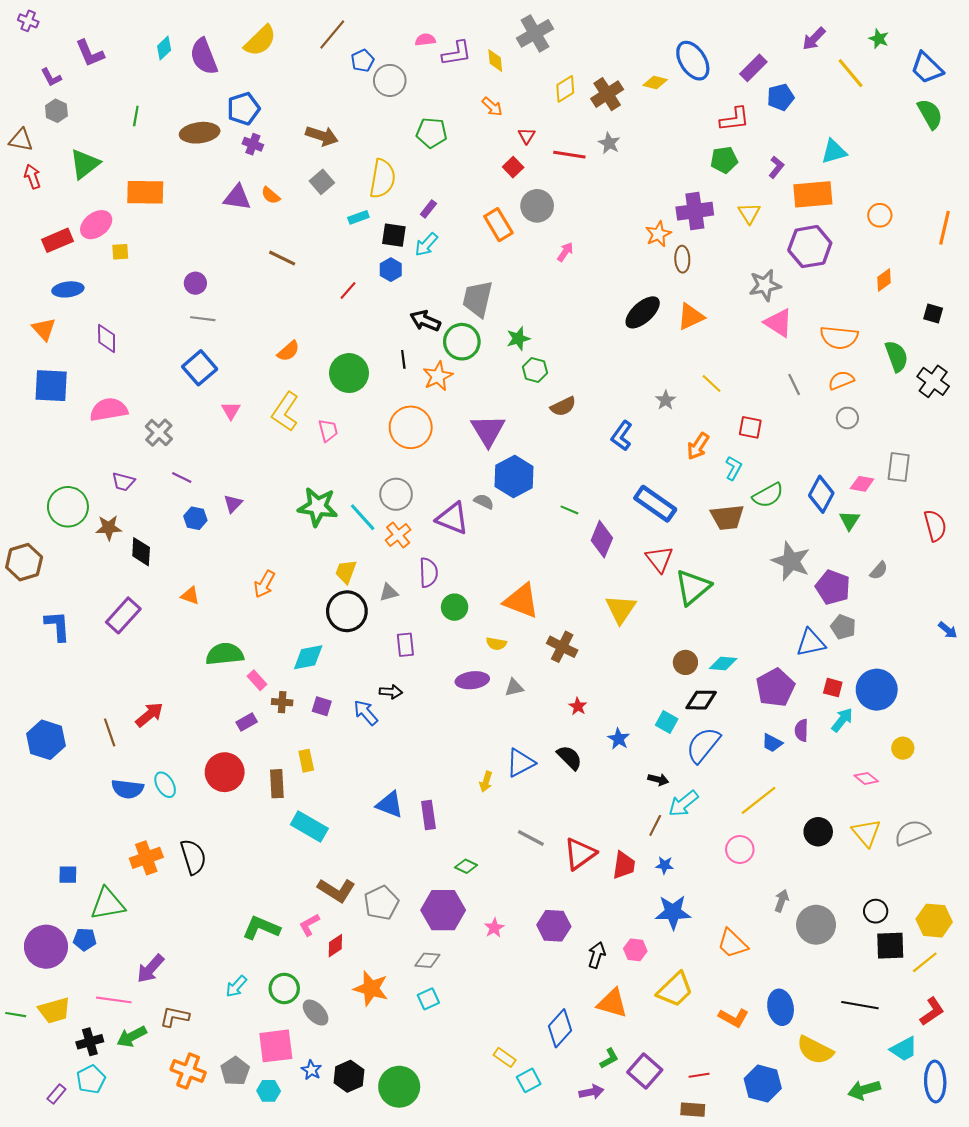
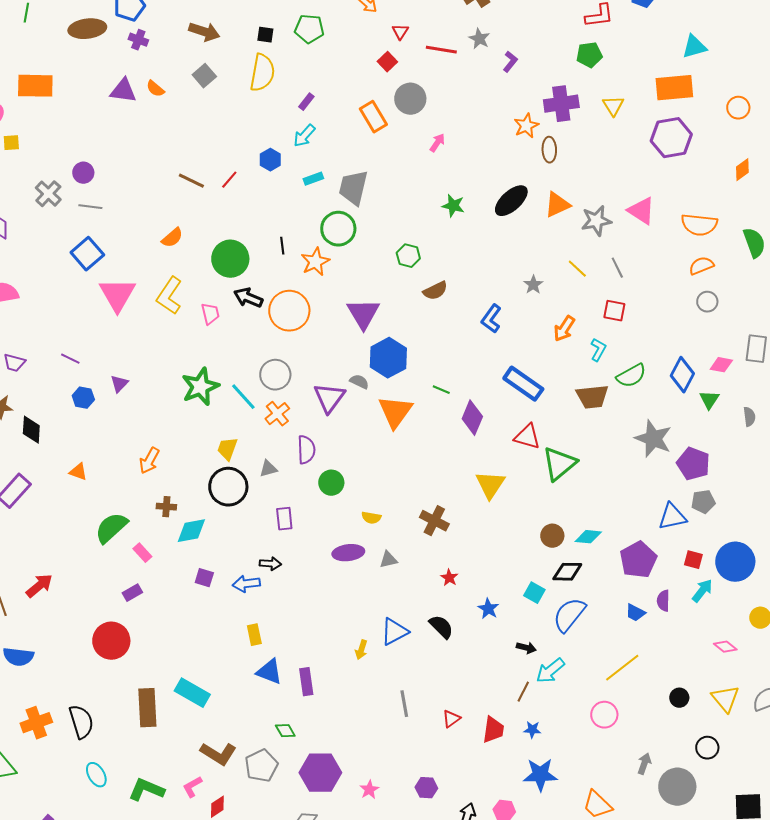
purple L-shape: (776, 167) -> (510, 62), moved
cyan rectangle: (358, 217) -> (313, 179), moved
black square: (394, 235) -> (265, 35), moved, size x0.7
brown line: (282, 258) -> (191, 181), moved
gray star: (765, 285) -> (596, 221), moved
black arrow: (425, 321) -> (248, 298), moved
green star: (518, 339) -> (453, 206), moved, turned 30
gray line: (794, 385) -> (617, 268), moved
pink triangle: (231, 411) -> (117, 295), size x2.0
gray cross: (159, 433) -> (48, 194), moved
green star: (318, 507) -> (200, 387), turned -30
purple triangle: (452, 518) -> (329, 398), turned 44
red triangle: (659, 559) -> (527, 437), turned -36
gray semicircle: (879, 571) -> (749, 417), moved, turned -48
orange triangle: (521, 601) -> (395, 412), moved, turned 45
gray pentagon: (843, 627) -> (703, 502), turned -30
green semicircle: (225, 654) -> (111, 528), turned -36
brown cross: (282, 702) -> (166, 507), moved
blue arrow: (366, 713) -> (246, 584), turned -56
yellow rectangle: (306, 761) -> (254, 635), moved
brown rectangle: (277, 784) -> (147, 708), moved, size x1.4
cyan ellipse: (165, 785) -> (96, 775), moved
black circle: (818, 832) -> (679, 698), size x0.7
gray line: (531, 838) -> (404, 704), turned 52
red triangle: (580, 854) -> (451, 719), size x0.6
green diamond: (466, 866) -> (285, 731), moved, turned 35
black circle: (876, 911) -> (707, 748), moved
purple hexagon: (554, 926) -> (426, 788), size x0.7

